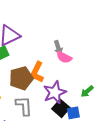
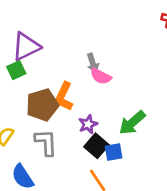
green arrow: (87, 91) -> (132, 123), size x1.5
purple star: (55, 92) -> (88, 124), size x0.6

